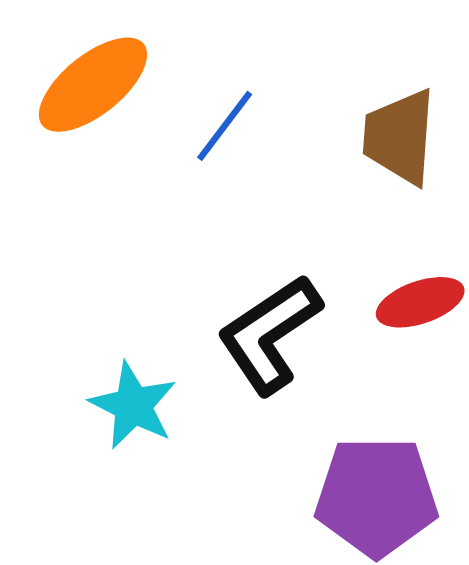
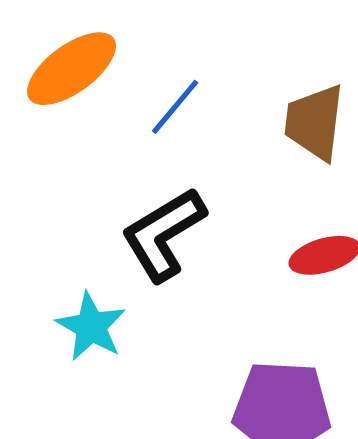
black L-shape: (269, 334) -> (163, 234), moved

